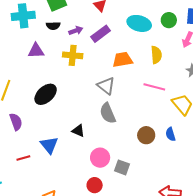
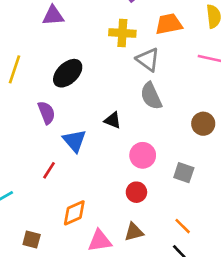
yellow cross: (73, 55) -> (122, 33), moved
purple semicircle: (16, 122) -> (46, 113), moved
red line: (23, 158) -> (49, 170), moved, turned -40
gray square: (122, 167) -> (184, 173), moved

